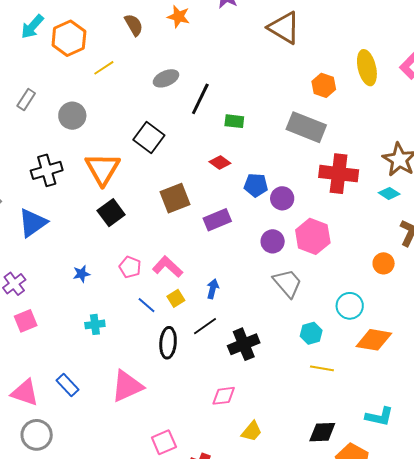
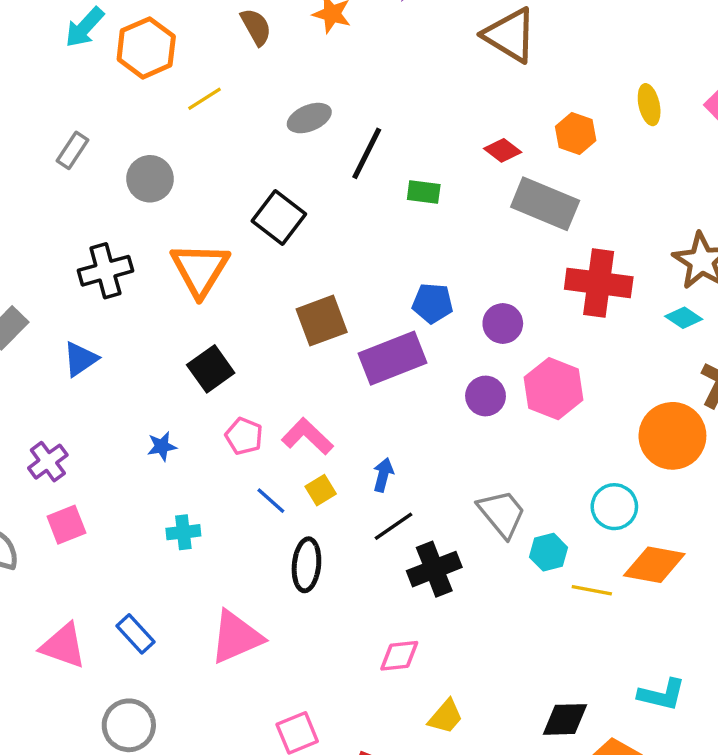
yellow ellipse: (367, 68) -> (649, 105), size x0.7
red diamond: (220, 163) -> (503, 150), moved
blue pentagon: (256, 185) -> (432, 303), moved
black square: (111, 213) -> (211, 369), moved
purple rectangle: (217, 220) -> (392, 358), size x1.4
blue triangle: (33, 223) -> (80, 359), size x0.7
orange circle: (384, 263) -> (672, 436), size x1.8
gray trapezoid: (287, 283) -> (502, 514), moved
black line: (205, 326) -> (393, 526), moved
yellow line: (322, 368) -> (592, 590), moved
gray circle: (37, 435) -> (129, 725), moved

